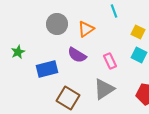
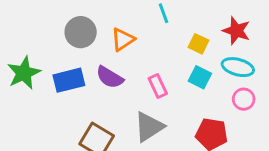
green star: (18, 52) -> (24, 73), size x1.6
blue rectangle: (47, 69) -> (69, 80), moved

